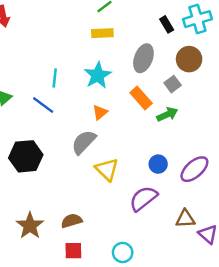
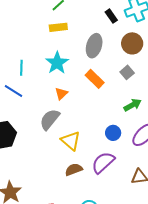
gray square: (173, 84) -> (127, 72), moved
green arrow: (167, 114) -> (132, 105), moved
brown semicircle: (72, 221) -> (74, 170), moved

